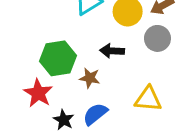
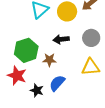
gray circle: (157, 38) -> (91, 38), moved

